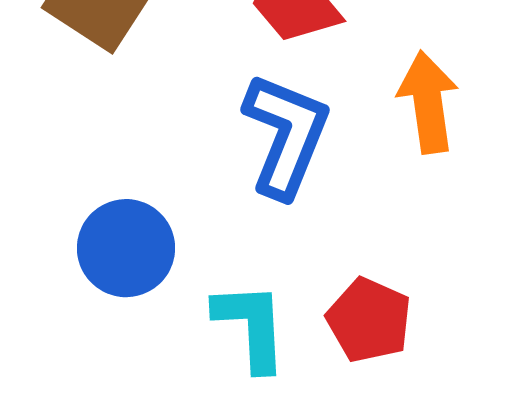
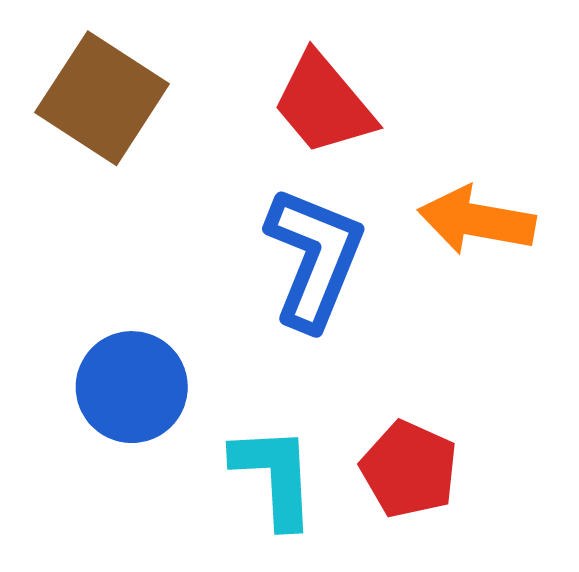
orange arrow: (428, 102) -> (477, 220), turned -72

